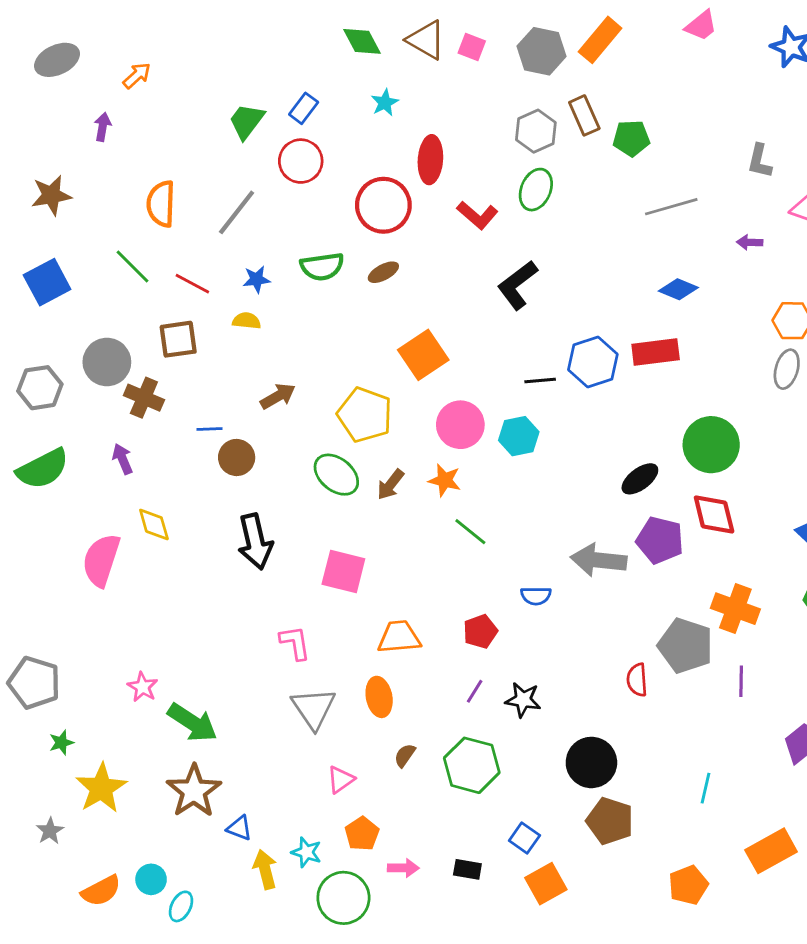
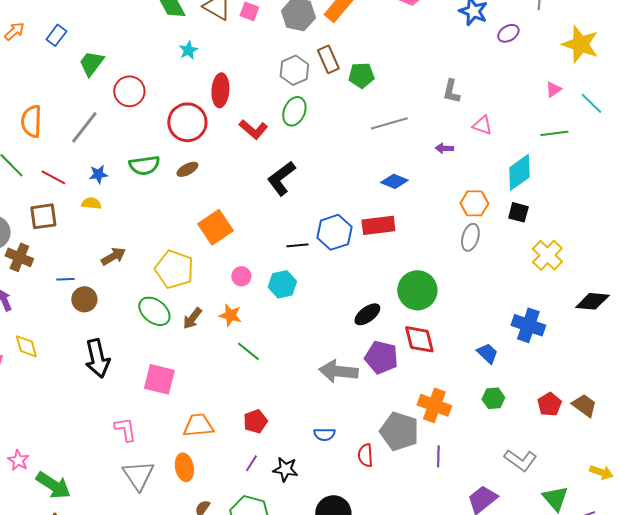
blue rectangle: (304, 108) -> (56, 35), moved
pink circle: (460, 425) -> (241, 276), size x0.6
blue semicircle: (536, 596) -> (324, 434), moved

